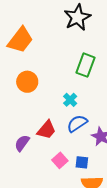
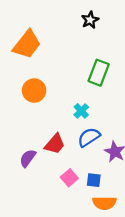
black star: (77, 17) -> (90, 20), size x0.6

